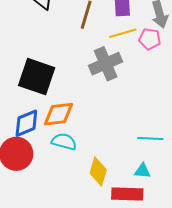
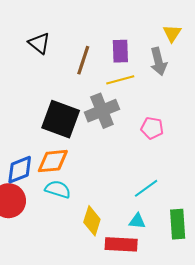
pink pentagon: (150, 39) -> (152, 128), moved
black square: (37, 77) -> (61, 119), moved
cyan line: (150, 139) -> (146, 188), turned -40

